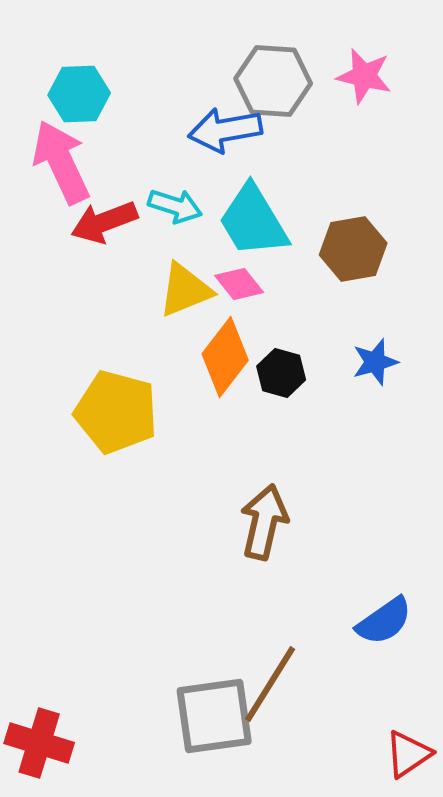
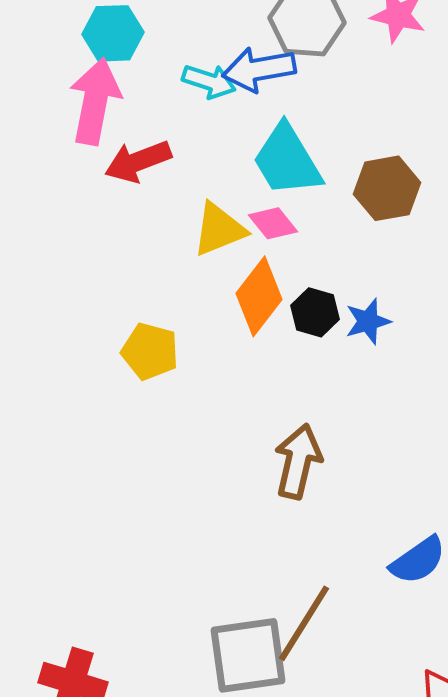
pink arrow: (61, 162) -> (95, 101), turned 36
cyan arrow: (175, 206) -> (209, 81), moved
blue star: (375, 362) -> (368, 321), moved
yellow pentagon: (116, 412) -> (150, 351), size x0.7

